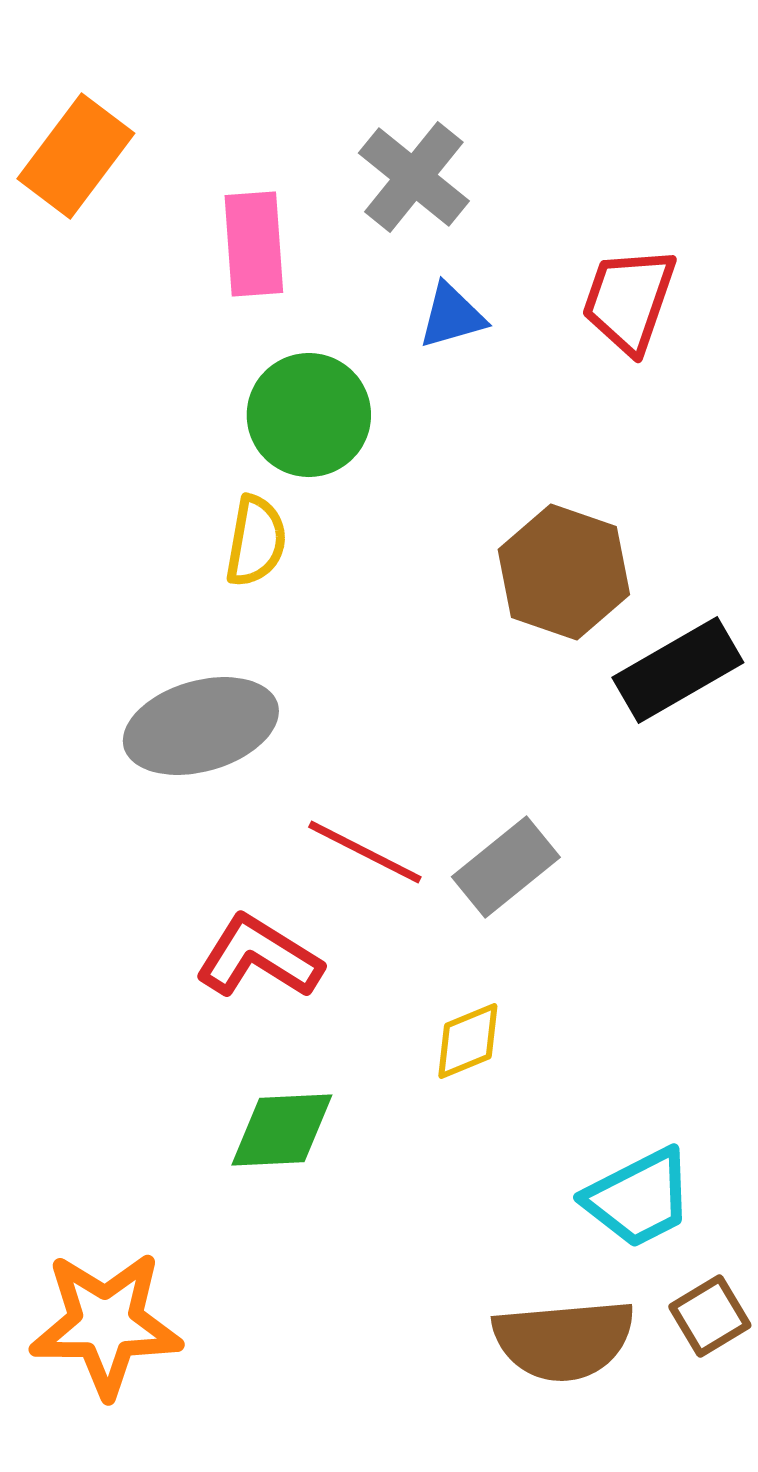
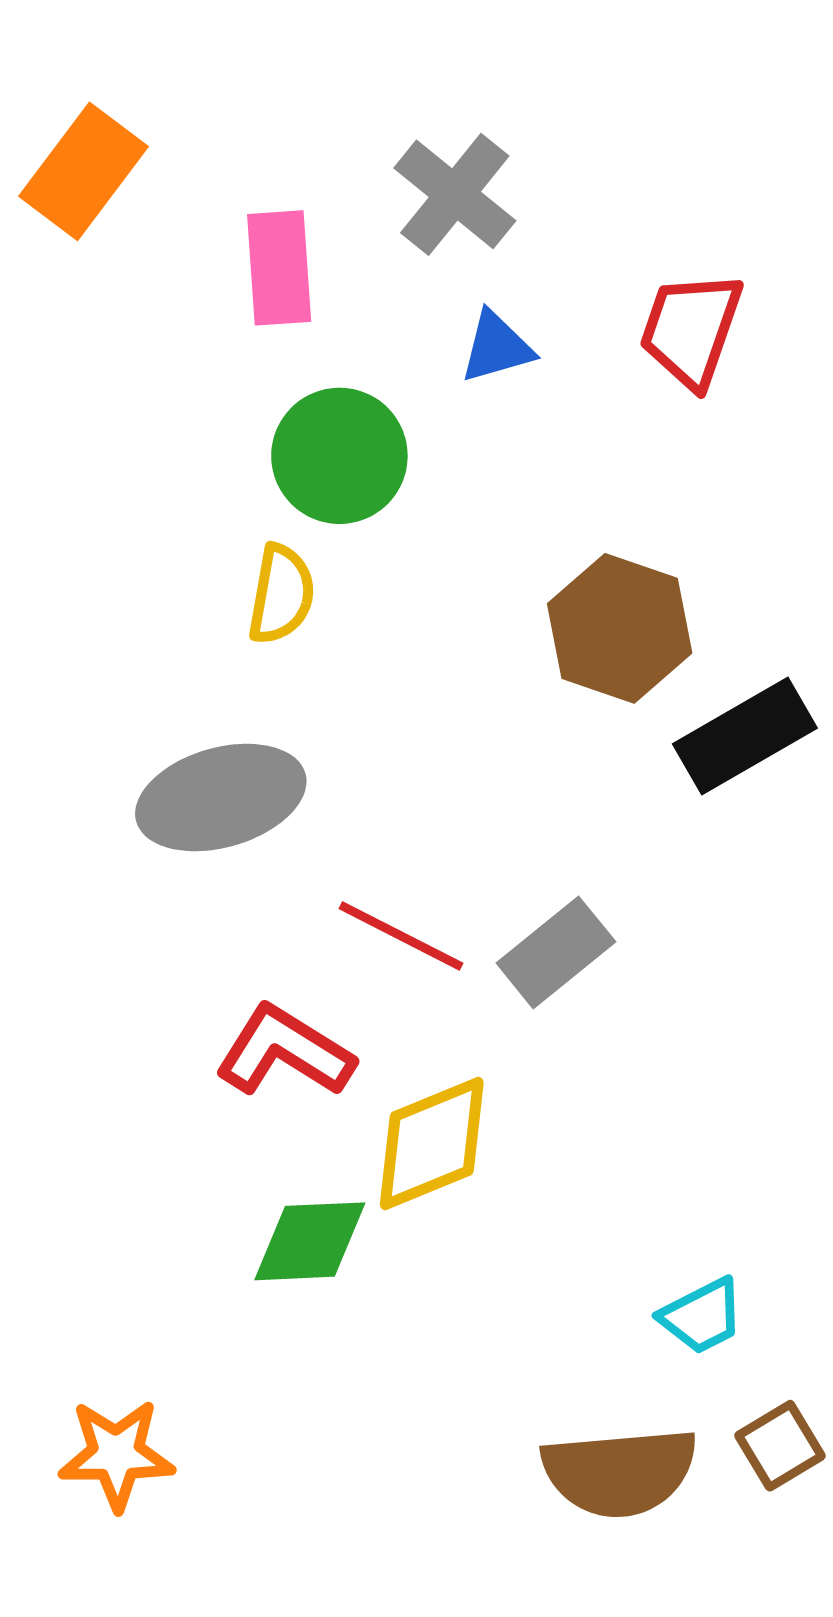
yellow diamond: (468, 1041) -> (432, 1144), moved, size x1.6
cyan trapezoid: (639, 1198) -> (702, 1316), size x0.7
orange star: (106, 1324) -> (116, 1454), size x0.7

